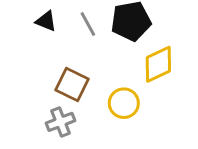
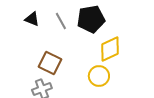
yellow circle: (124, 103) -> (99, 76), moved

